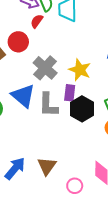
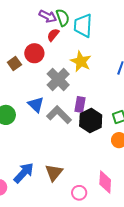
yellow star: (80, 70) -> (81, 61), moved
blue triangle: (23, 96) -> (36, 105), size x0.7
gray L-shape: (48, 105) -> (59, 115), turned 130

